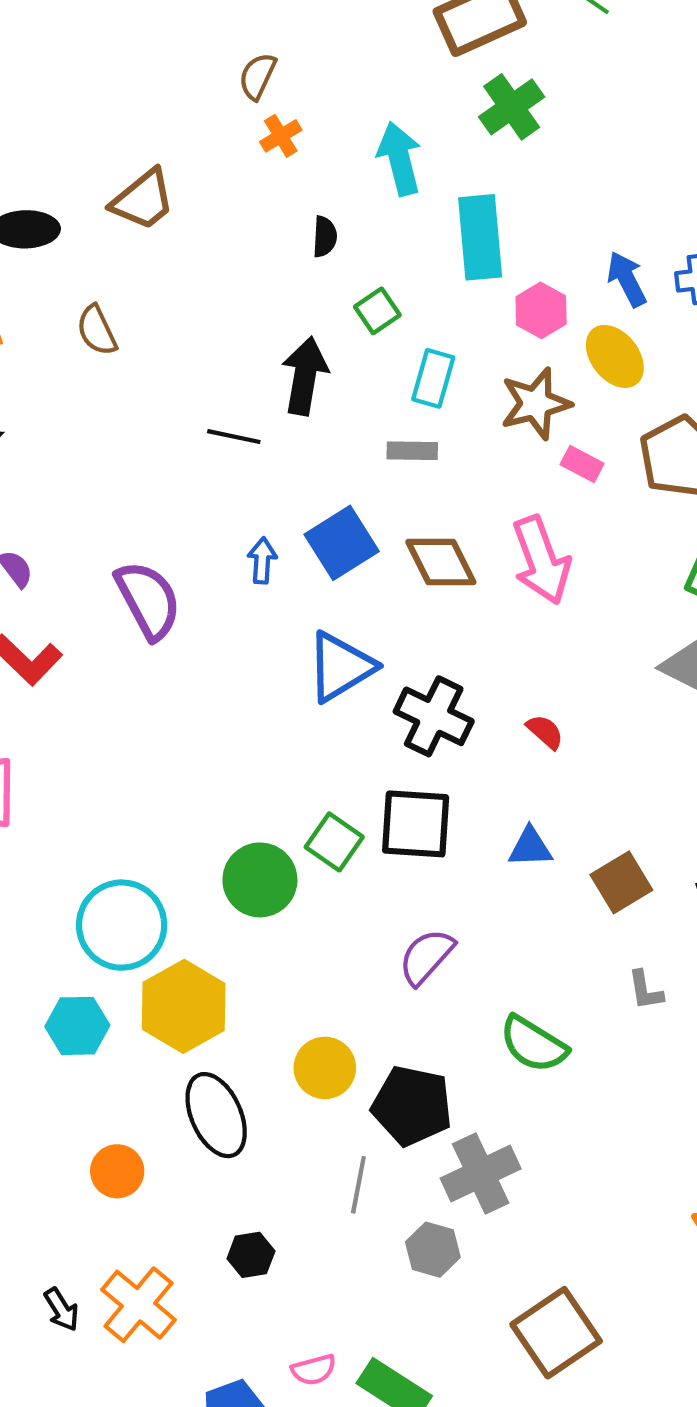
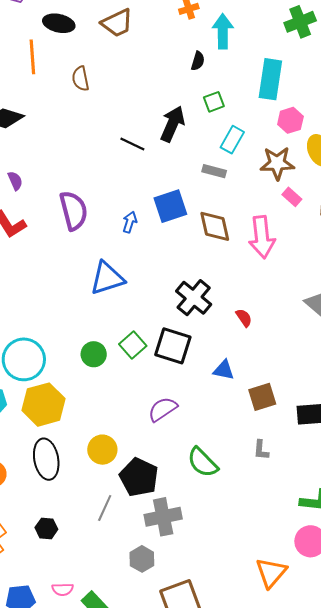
cyan arrow: (400, 159) -> (223, 31), moved
blue arrow: (262, 561) -> (130, 222), moved
blue triangle: (340, 667) -> (107, 278), moved
green circle: (260, 880) -> (94, 354), size x0.7
gray hexagon: (433, 1250) -> (142, 559), moved

